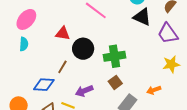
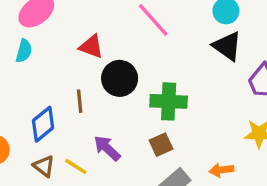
brown line: (62, 67) -> (80, 101), turned -48
blue diamond: (44, 85) -> (43, 124), turned -55
purple arrow: (84, 91) -> (107, 148), turned 54

